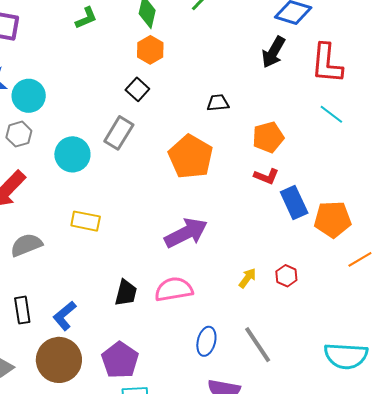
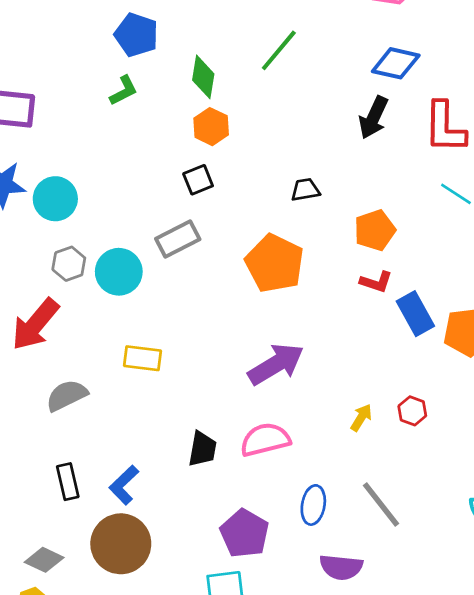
black square: (137, 89) -> (198, 180), turned 30
gray rectangle: (119, 133) -> (178, 239), turned 36
gray hexagon: (19, 134) -> (69, 264), moved
purple pentagon: (120, 360) -> (245, 533), moved

